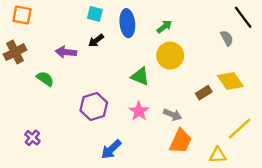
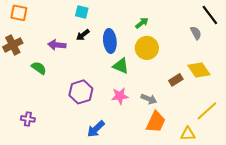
blue ellipse: (127, 23) -> (110, 41), moved
pink star: (139, 111) -> (120, 96), turned 30
purple cross: (32, 138) -> (28, 119), turned -32

